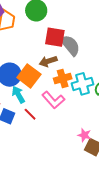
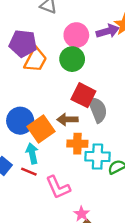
cyan arrow: (18, 95) -> (32, 153), moved
pink L-shape: (53, 100) -> (58, 187), moved
red line: (30, 114) -> (29, 172), turned -40

